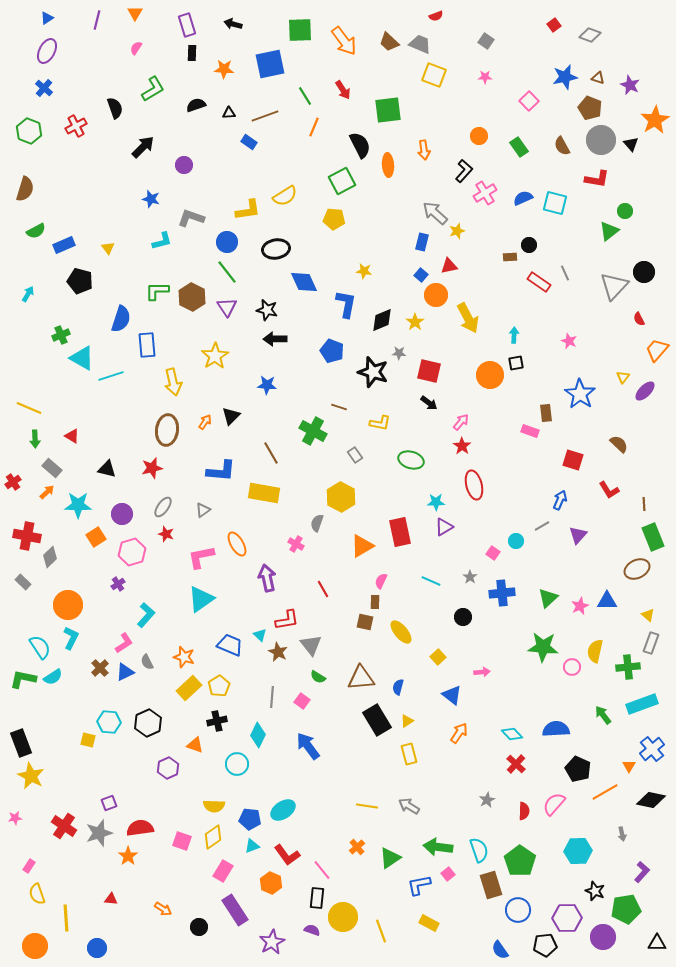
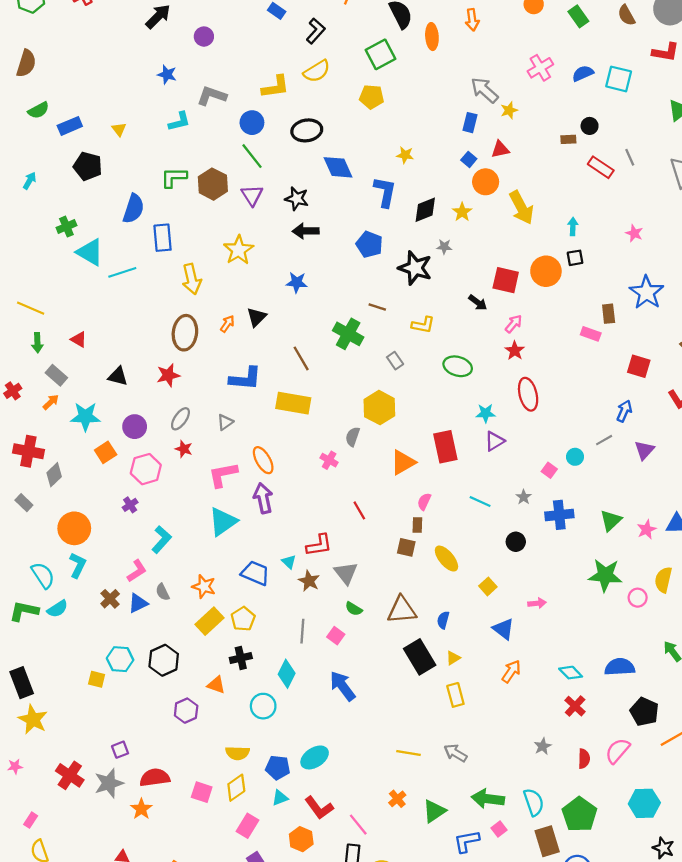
black L-shape: (464, 171) -> (316, 31), moved
red square: (429, 371) -> (506, 280), moved
purple arrow: (267, 578) -> (263, 498), moved

